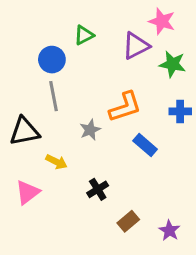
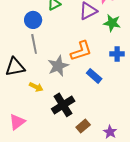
gray star: (90, 130) -> (58, 66), size x1.5
black cross: (98, 189) -> (63, 105), size x1.6
pink triangle: (27, 192) -> (17, 122), moved

